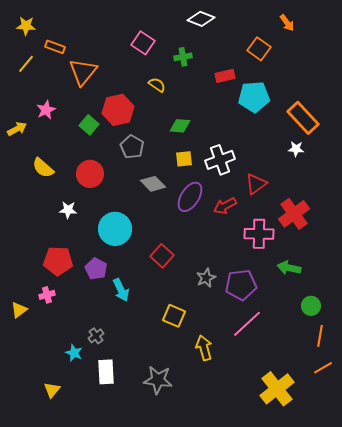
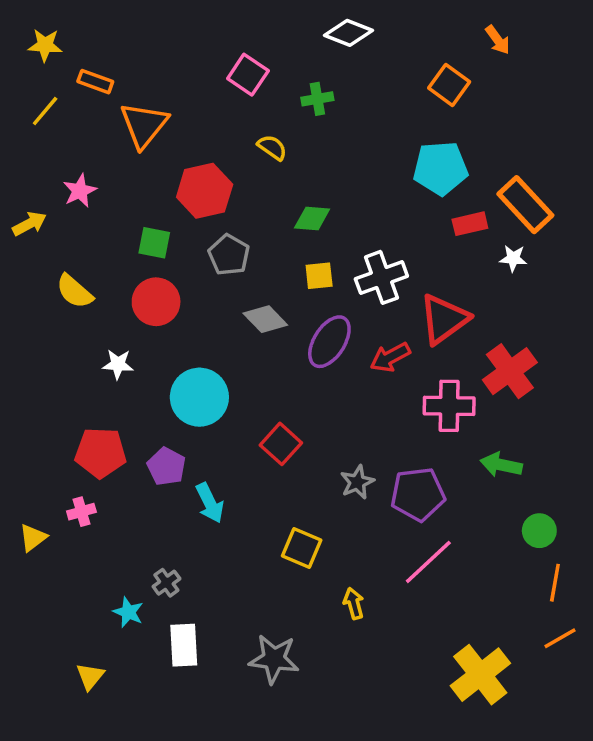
red rectangle: (225, 76) -> (470, 224), moved
green square: (89, 125) -> (154, 243), moved, turned -30
red triangle: (256, 184) -> (444, 319), size x1.4
yellow arrow: (204, 348) -> (354, 604), size x0.7

